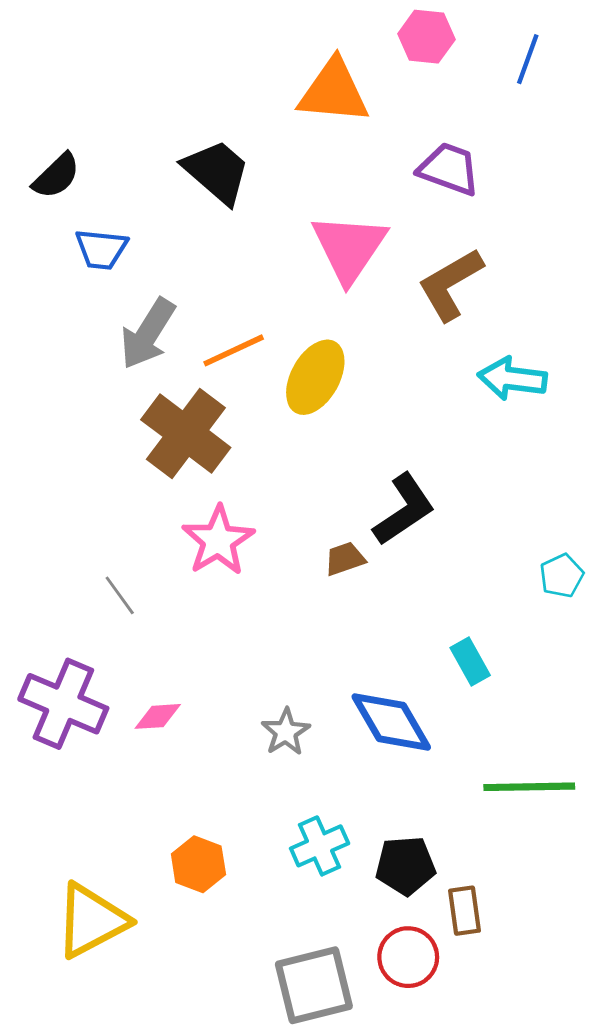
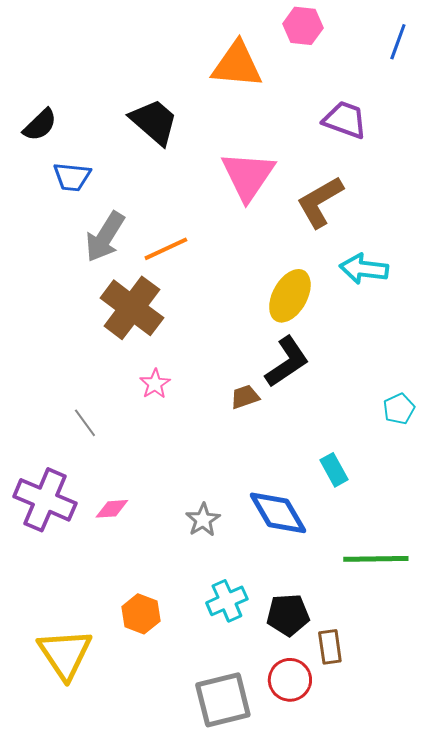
blue line: (528, 59) -> (398, 42), moved
purple trapezoid: (449, 169) -> (345, 120), moved
yellow ellipse: (315, 377) -> (290, 296), moved
pink star: (218, 540) -> (155, 384), size x0.6
yellow triangle: (91, 921) -> (65, 654), turned -36

